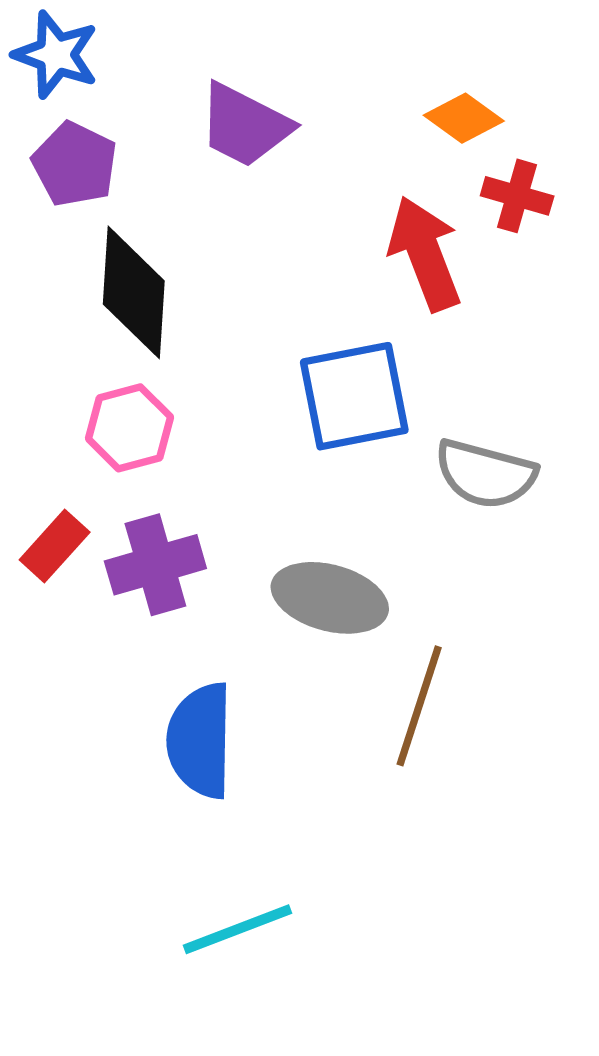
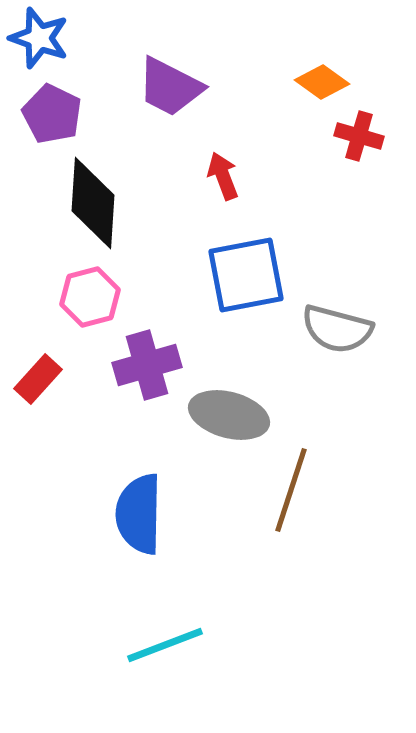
red arrow: (425, 254) -> (223, 176), moved, size x0.6
purple cross: (155, 565) -> (147, 365), moved

